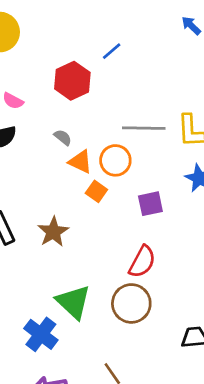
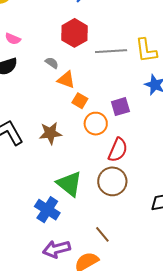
red hexagon: (72, 81) -> (75, 33), moved
orange circle: (115, 160) -> (96, 124), moved
brown star: (53, 232) -> (50, 133), turned 30

